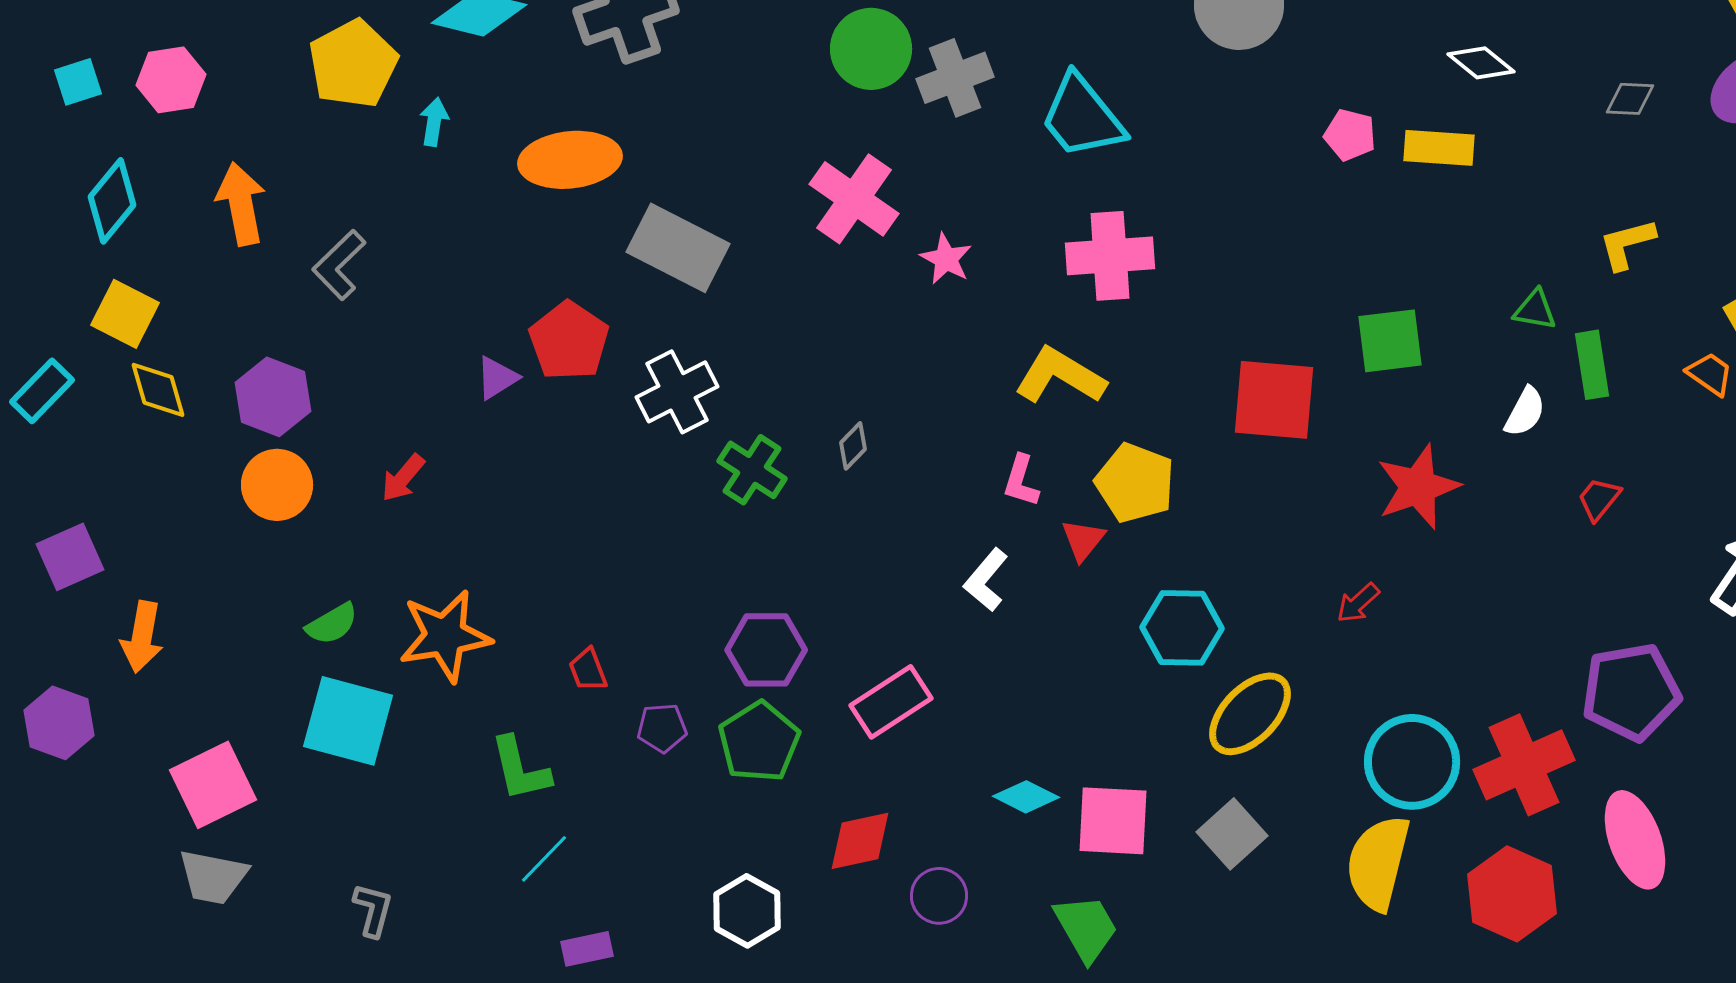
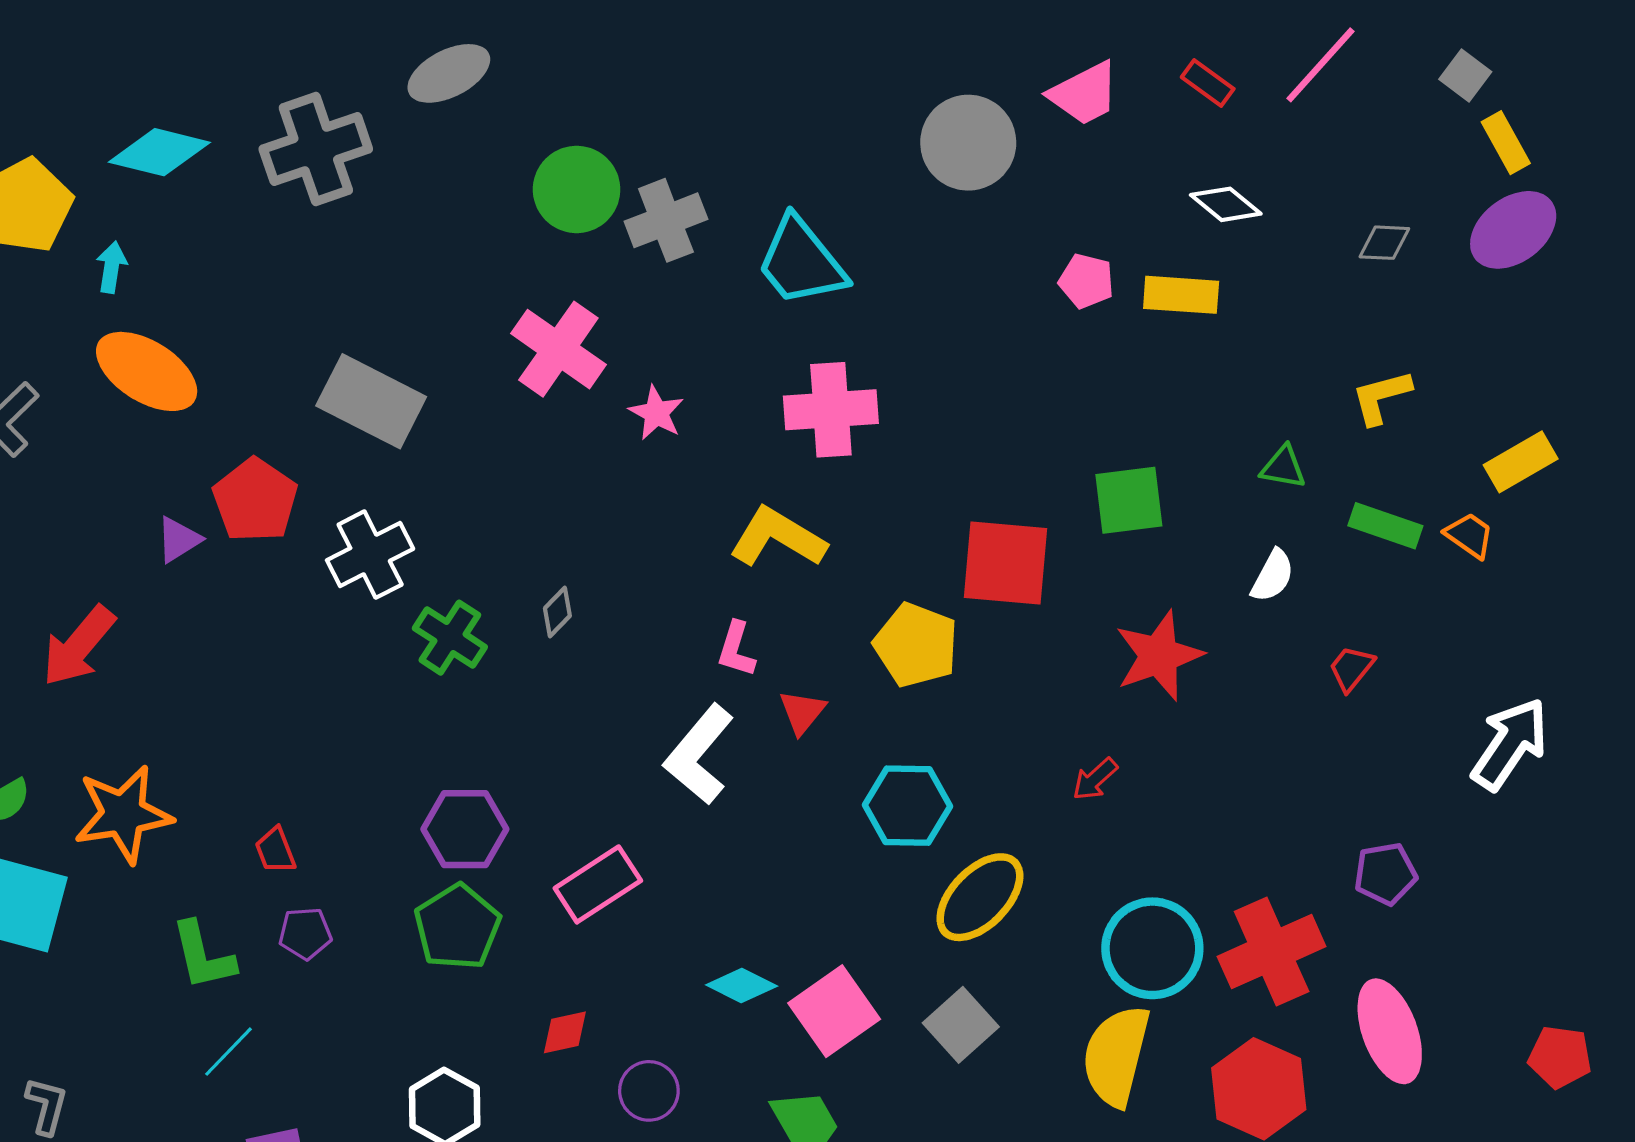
orange ellipse: (570, 160) -> (147, 371), moved, turned 38
green rectangle: (1592, 365) -> (1385, 526), moved, turned -62
red arrow: (403, 478) -> (78, 646), size x1.6
yellow pentagon: (1135, 483) -> (916, 645), moved
white L-shape: (986, 580) -> (699, 755), size x1.5
purple pentagon: (1631, 692) -> (1385, 874), size x0.6
purple pentagon: (662, 728) -> (305, 933), moved
pink square: (1113, 821) -> (834, 1011), turned -38
red diamond: (860, 841) -> (565, 1032), size x0.7

